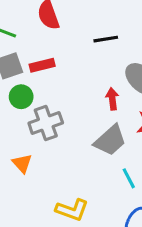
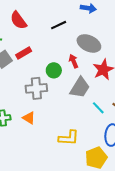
green circle: (21, 97) -> (54, 70), moved
gray cross: (46, 123) -> (36, 88), turned 30

